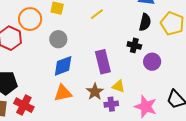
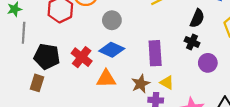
black semicircle: (145, 22) -> (197, 18), moved
blue diamond: (63, 66) -> (112, 50), turned 35
red cross: (24, 105) -> (82, 57), moved

